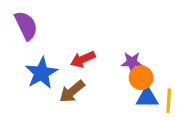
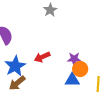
brown arrow: (72, 91) -> (17, 83), moved
blue triangle: (147, 98) -> (72, 80), moved

